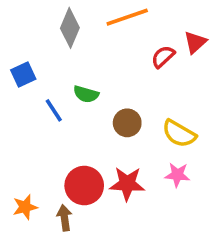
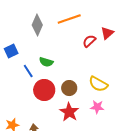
brown circle: (127, 123) -> (69, 88), moved
red star: (127, 184) -> (69, 112), turned 30
red circle: (84, 186) -> (44, 90), moved

